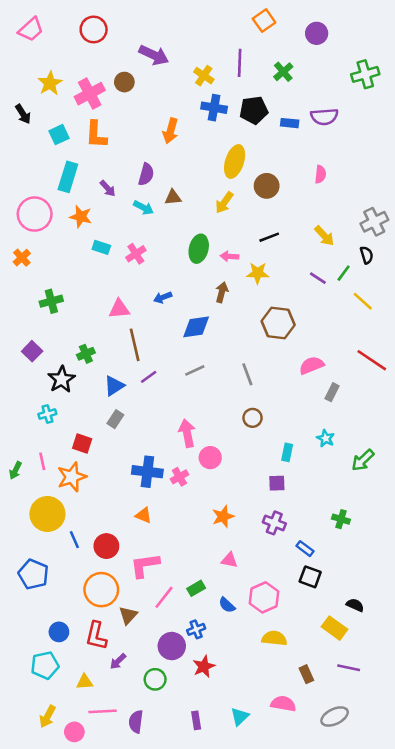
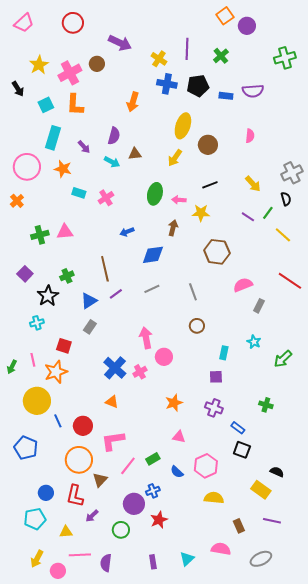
orange square: (264, 21) -> (225, 16), moved
pink triangle: (119, 309) -> (65, 232), moved
blue cross: (147, 472) -> (115, 368), turned 35

